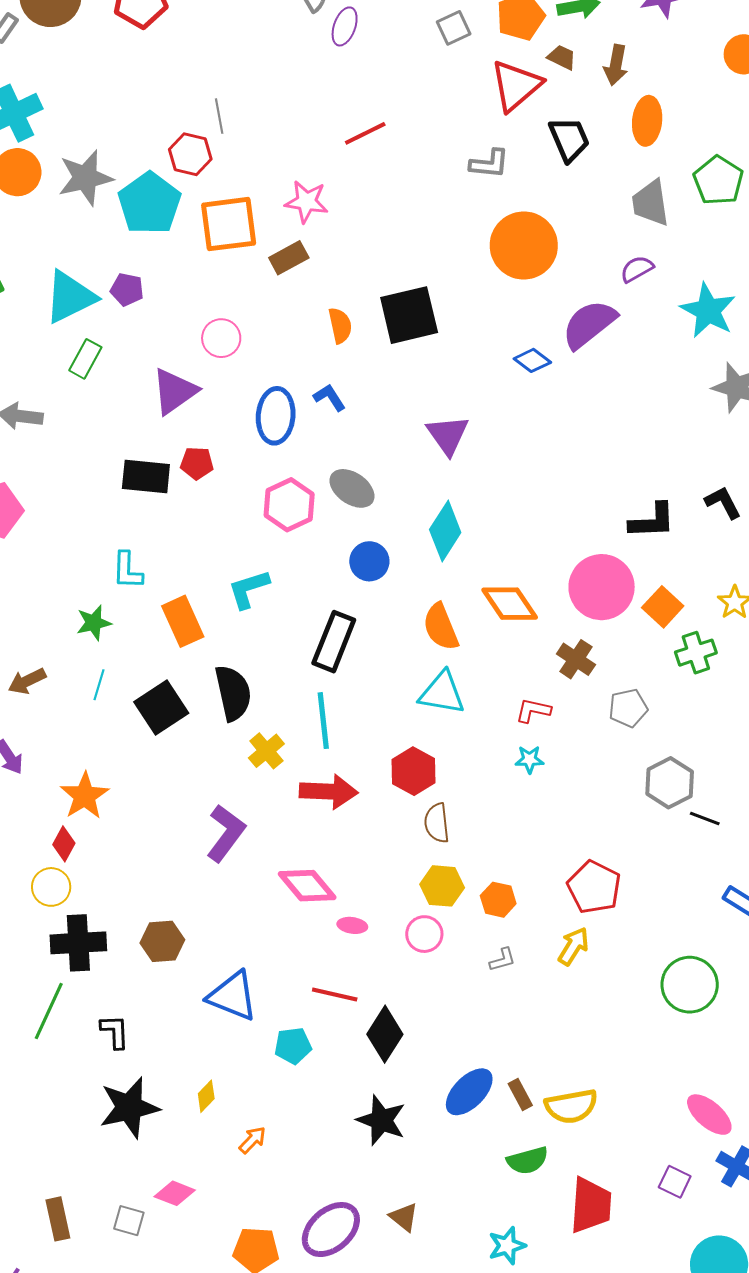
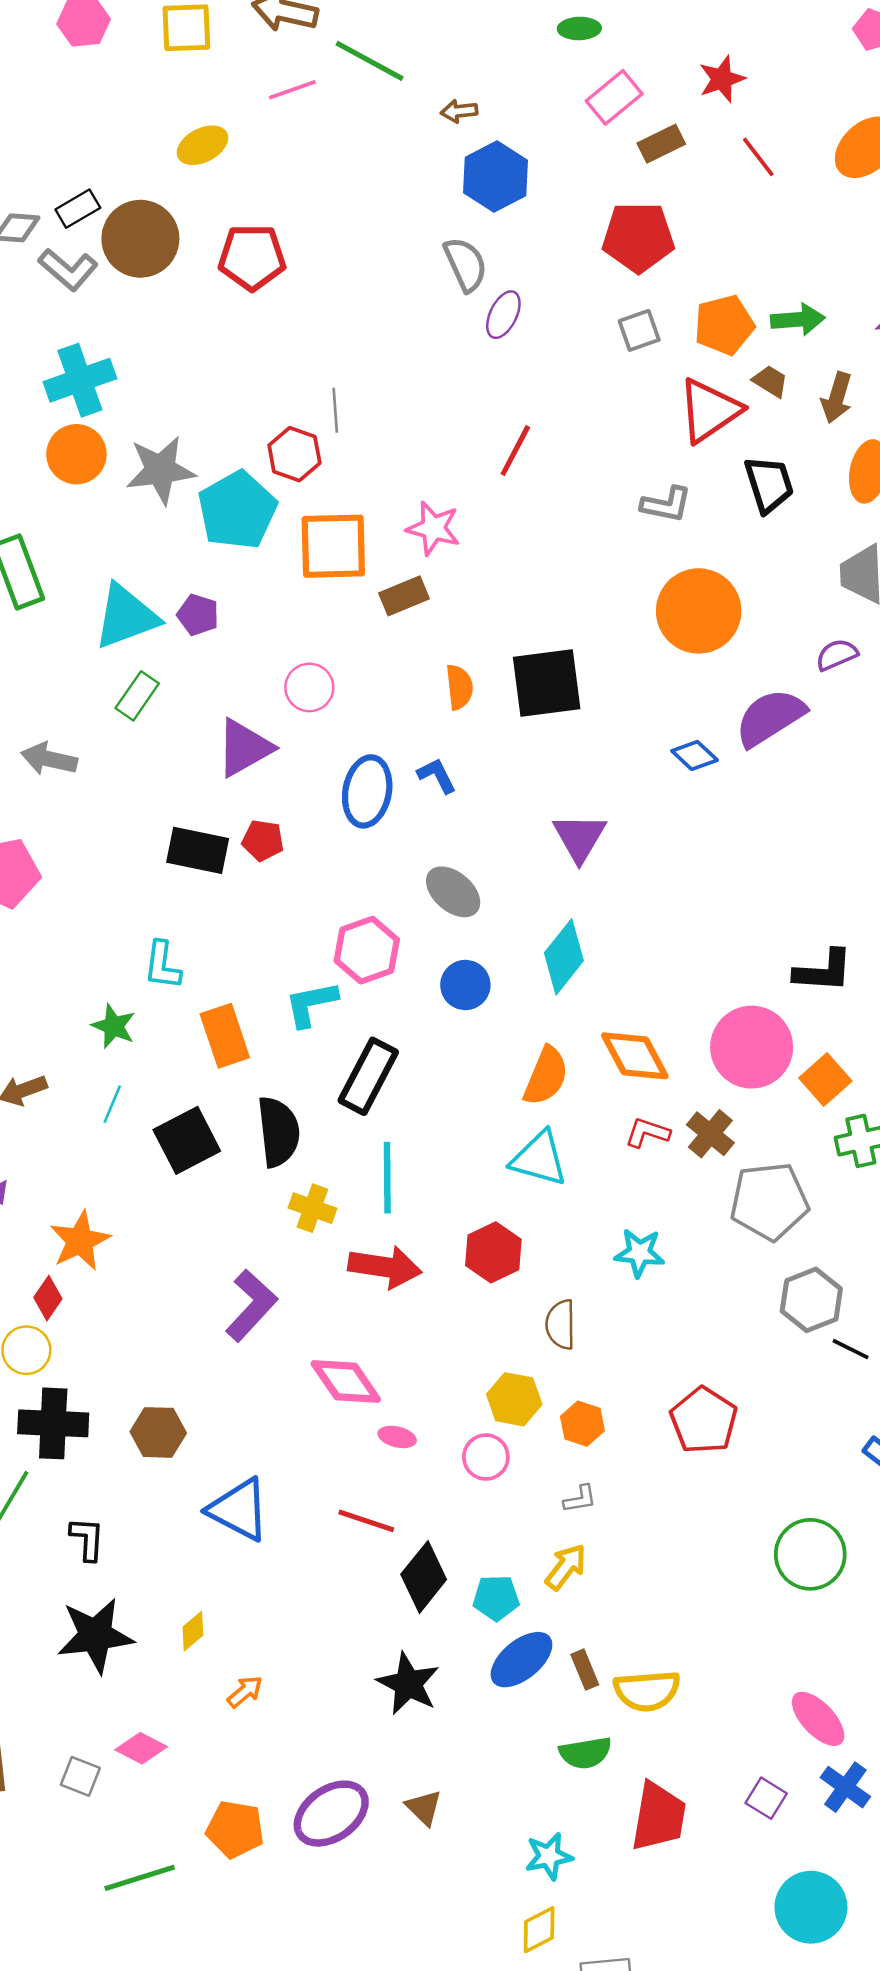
red line: (365, 133) -> (515, 451), turned -42
pink hexagon: (289, 505) -> (367, 950), moved
green star: (94, 623) -> (114, 1026), turned 30
orange semicircle: (441, 627) -> (546, 1076), turned -141
black rectangle: (334, 642) -> (368, 1076), moved
gray pentagon: (628, 708) -> (769, 1201), size x1.6
red L-shape: (533, 710) -> (647, 1133), moved
yellow cross: (266, 751) -> (312, 1208), turned -36
cyan star: (529, 759) -> (639, 1253), size x1.4
brown semicircle: (437, 823) -> (561, 1324), moved
yellow arrow: (573, 946) -> (566, 1567), moved
cyan pentagon: (293, 1046) -> (496, 1598), moved

